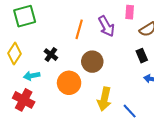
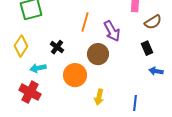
purple arrow: (106, 26) -> (112, 31), moved
yellow arrow: (104, 99) -> (99, 97), moved, size x0.7
blue line: (130, 111) -> (135, 103), turned 49

